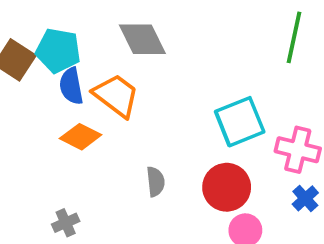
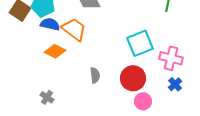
blue semicircle: (71, 86) -> (50, 24), turned 114
gray cross: (66, 223) -> (47, 97), turned -32

